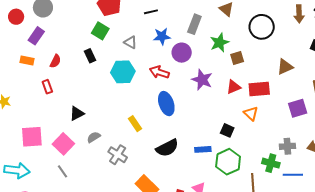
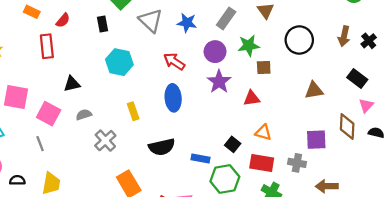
gray triangle: (130, 42) -> (151, 21), size x1.6
purple circle: (182, 53) -> (215, 52), moved
cyan hexagon: (123, 72) -> (119, 62), moved
red rectangle: (47, 87) -> (47, 46), size x1.5
red rectangle: (259, 89) -> (262, 163), moved
orange triangle: (251, 114) -> (263, 132), turned -42
pink square: (63, 144) -> (49, 114), turned -30
gray cross: (287, 146) -> (297, 163), moved

